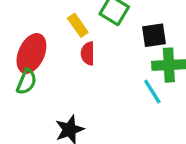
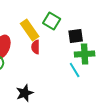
yellow rectangle: (78, 25) -> (30, 30), size x1.5

